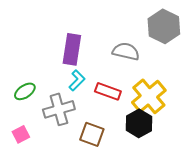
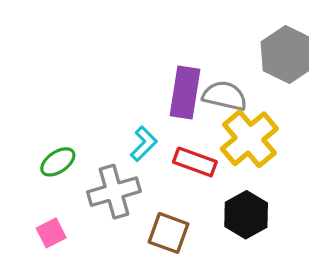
purple rectangle: (72, 49) -> (185, 93), moved
yellow cross: (149, 96) -> (249, 139), moved

